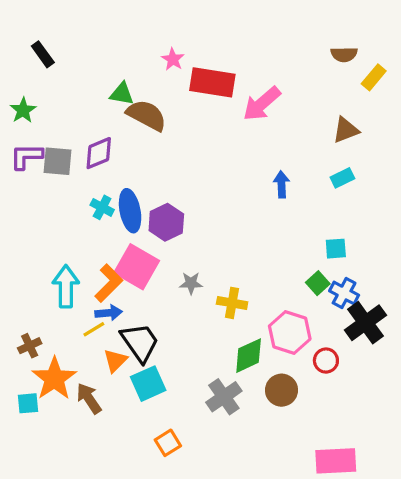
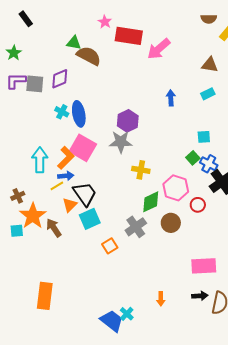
brown triangle: (346, 130) -> (210, 65), turned 30
purple hexagon: (166, 222) -> (128, 121), moved
gray star: (191, 283) -> (121, 142), moved, size x1.6
orange square: (168, 443) -> (110, 246), moved

